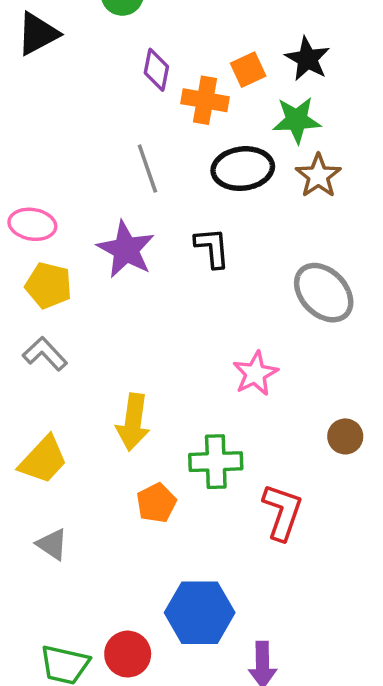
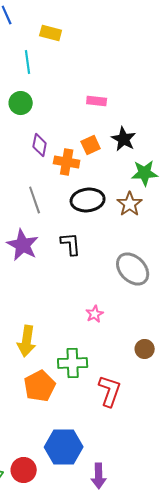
green star: (297, 120) -> (145, 173), moved
pink star: (255, 374) -> (95, 314), size x0.7
orange pentagon: (156, 503) -> (40, 386), size x1.4

